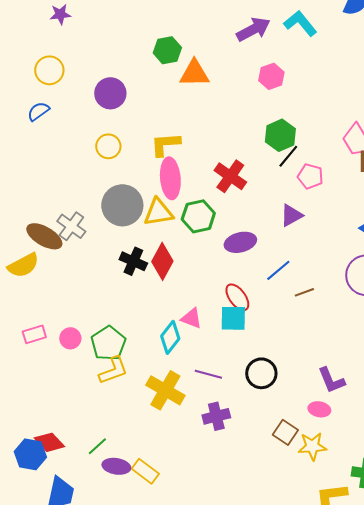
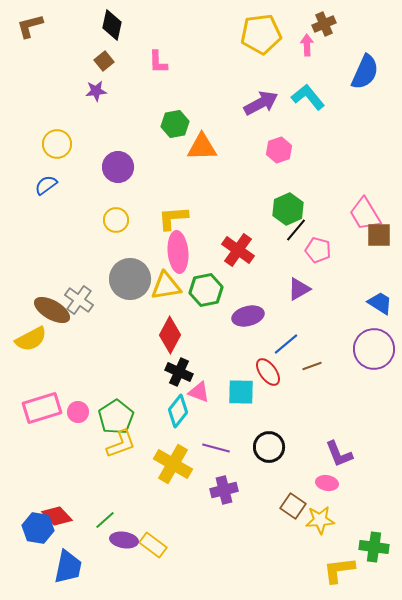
purple star: (60, 14) -> (96, 91), moved
black cross: (133, 261) -> (179, 372), moved
red ellipse: (237, 297) -> (268, 372), moved
pink rectangle: (34, 334) -> (42, 408), size x1.6

